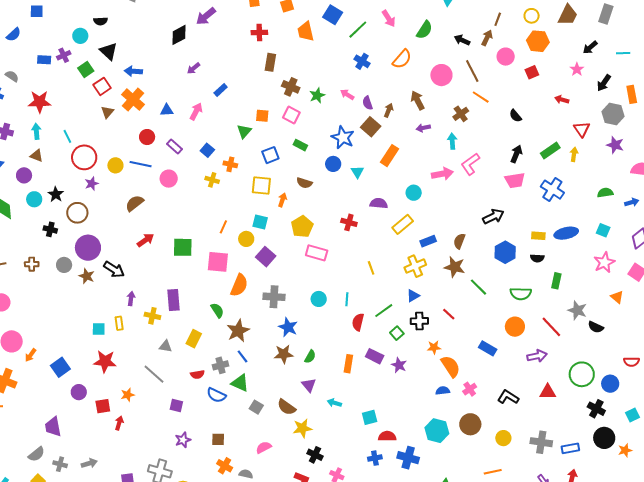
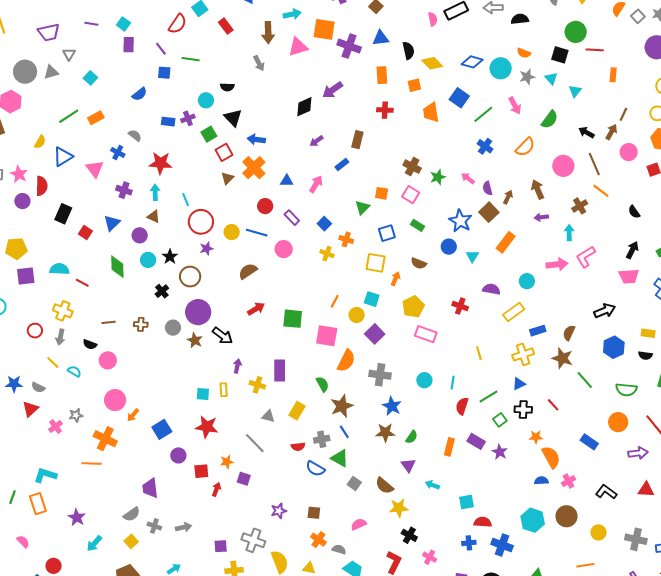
brown rectangle: (270, 62) -> (357, 140), moved
black cross: (50, 229) -> (162, 291), turned 32
purple square: (176, 405) -> (244, 479), moved

